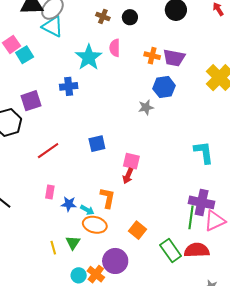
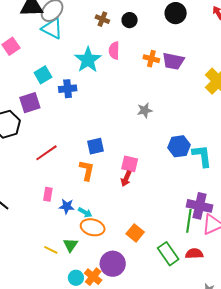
cyan square: (25, 55) -> (43, 75), moved
blue hexagon: (164, 87) -> (179, 146), moved
orange L-shape: (108, 198) -> (87, 170), moved
yellow line: (53, 248) -> (51, 250), turned -48
red semicircle: (197, 250) -> (194, 254), size x0.7

